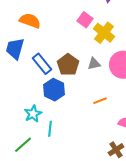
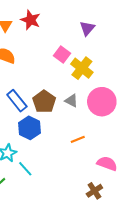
gray triangle: (94, 64) -> (71, 101), turned 40
cyan line: (50, 129) -> (25, 169), turned -49

